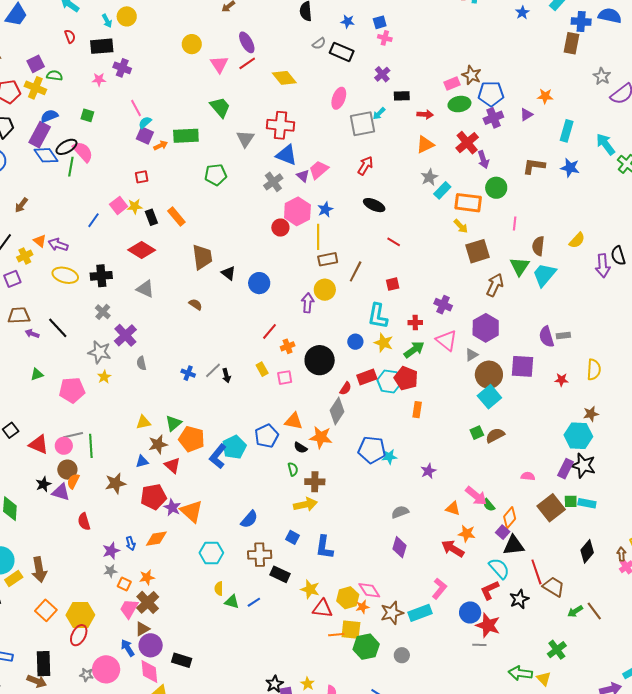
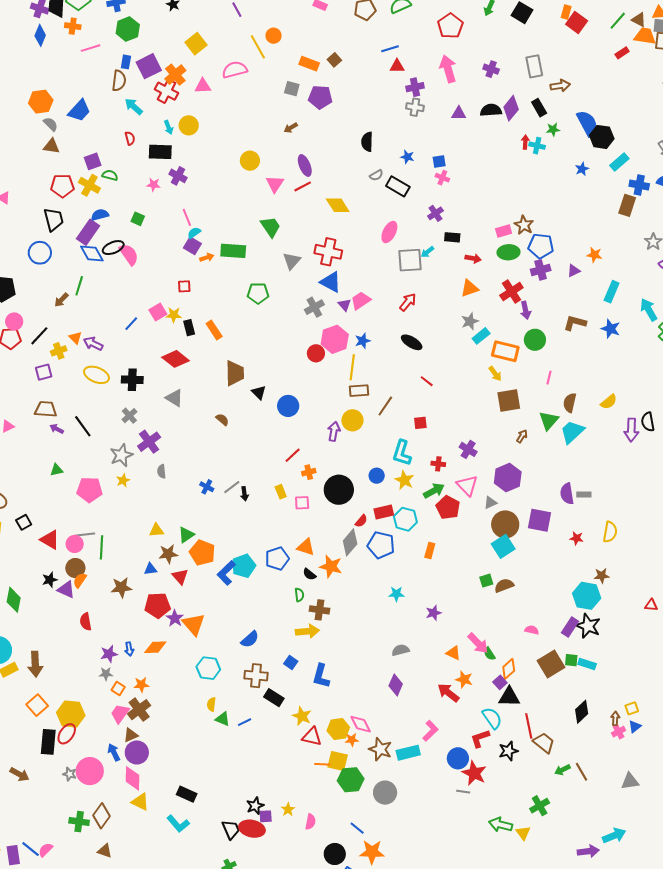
green line: (71, 167) -> (79, 286), moved
brown arrow: (495, 285) -> (522, 436), size x0.6
gray star: (99, 352) -> (121, 455), turned 30
red pentagon: (406, 378) -> (448, 507), moved
blue pentagon: (372, 450) -> (381, 545), moved
brown star: (392, 613) -> (380, 749), turned 30
gray circle: (402, 655) -> (385, 793), size x1.5
black rectangle: (182, 660) -> (187, 794), moved
black rectangle: (44, 664) -> (48, 742), moved

